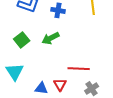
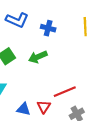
red line: (79, 69) -> (65, 92), turned -30

